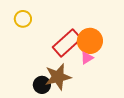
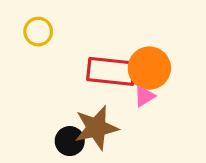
red rectangle: (67, 43) -> (111, 71), turned 48

